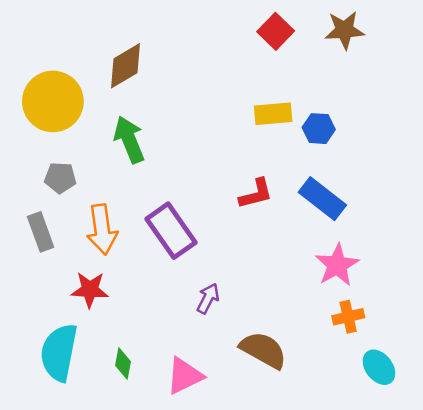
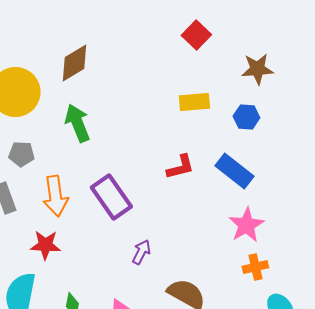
brown star: (345, 30) -> (257, 69), moved
blue hexagon: (319, 129) -> (246, 117), moved

